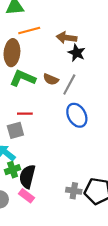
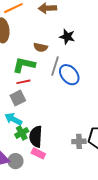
black star: (77, 53) -> (67, 37), moved
green L-shape: (23, 78) -> (24, 65), moved
gray line: (69, 85) -> (55, 66), moved

